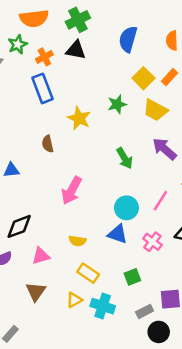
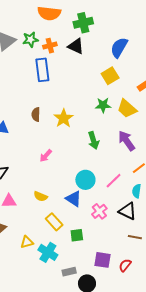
green star: (18, 44) -> (30, 40), moved
yellow square: (143, 78) -> (110, 76), moved
green star: (117, 104) -> (103, 105), moved
yellow star: (79, 118) -> (64, 118), moved
pink arrow: (72, 190) -> (46, 156), size x0.6
yellow rectangle: (88, 273) -> (54, 222), moved
gray rectangle: (145, 311) -> (69, 272), moved

